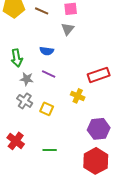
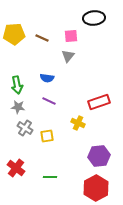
gray star: (27, 79) -> (18, 107), moved
yellow square: (47, 109) -> (47, 136), turned -32

